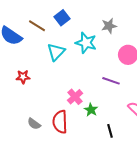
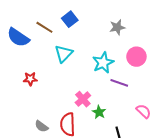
cyan star: (86, 43) -> (103, 63), moved, turned 30

